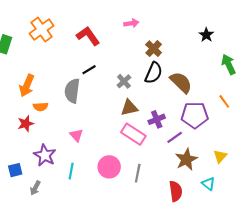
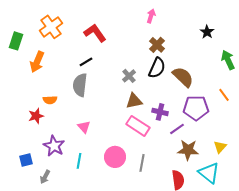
pink arrow: (131, 23) -> (151, 16), moved, turned -64
black line: (89, 70) -> (86, 62), moved
orange arrow: (27, 86) -> (37, 62), moved
purple cross: (157, 119) -> (160, 112), turned 35
brown star: (186, 159) -> (188, 150), turned 30
cyan triangle: (208, 184) -> (209, 173), size x1.6

